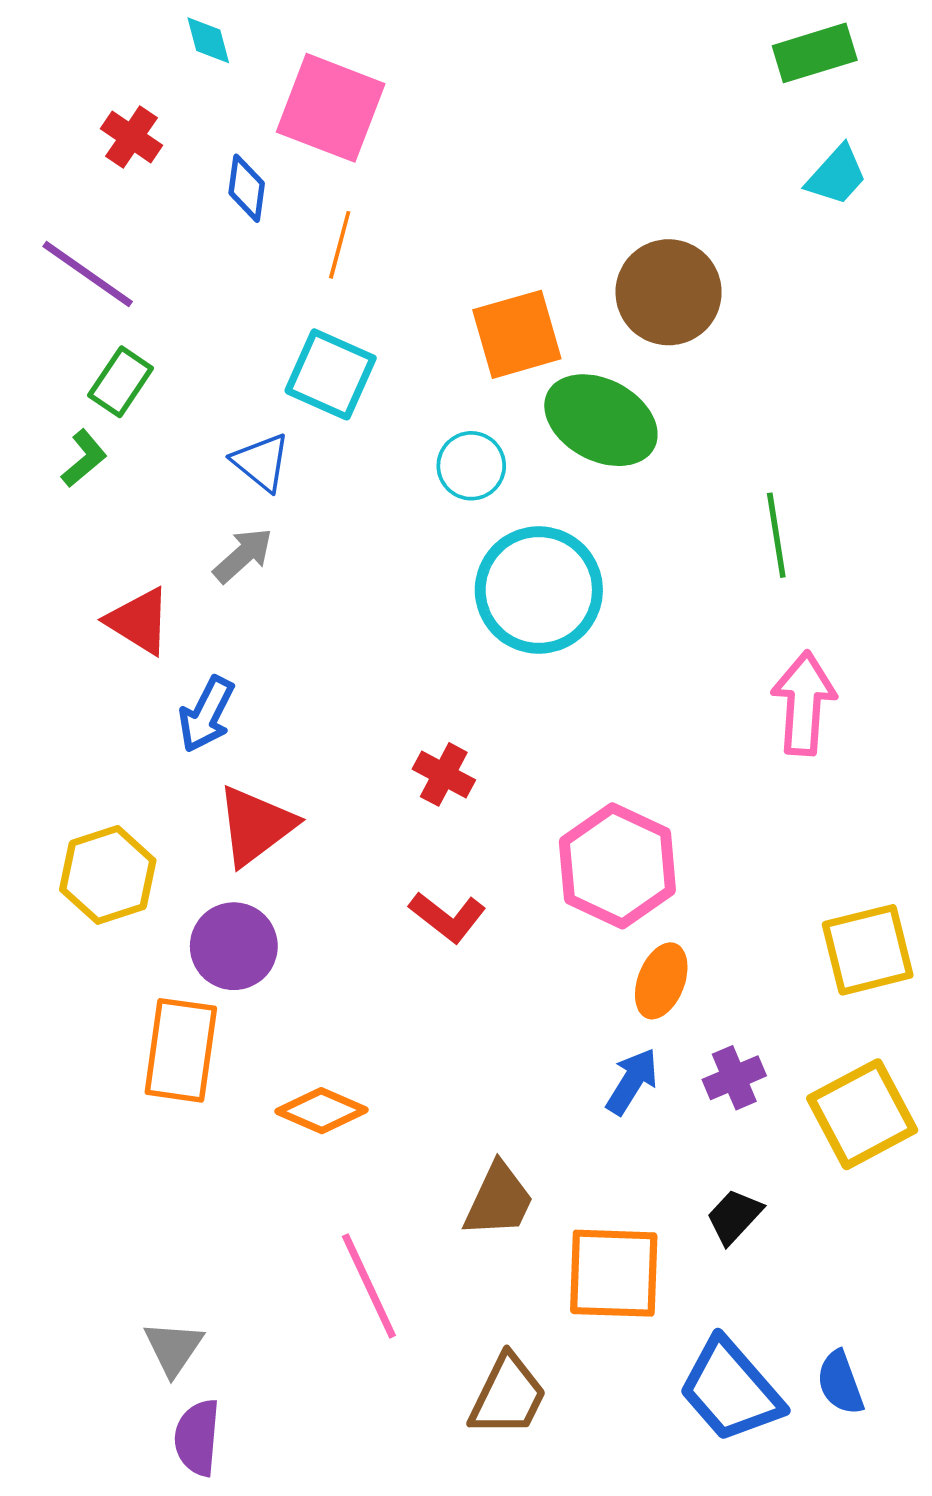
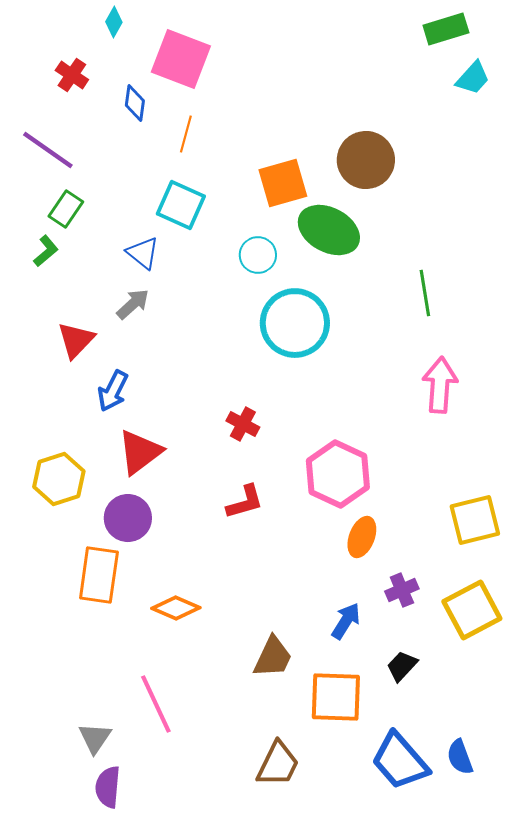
cyan diamond: (208, 40) -> (114, 22), turned 44
cyan trapezoid: (837, 175) -> (473, 78), moved
red triangle: (139, 621) -> (76, 340), turned 42
red L-shape: (448, 917) -> (245, 502), turned -54
blue arrow: (632, 1081) -> (346, 621), moved
pink line: (369, 1286) -> (156, 704), moved

